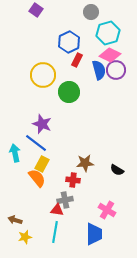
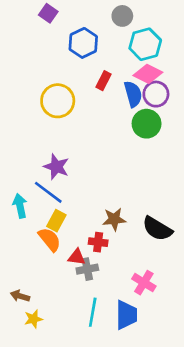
blue hexagon: (69, 42) -> (83, 43), moved
green circle: (69, 92) -> (147, 124), moved
black semicircle: (117, 170) -> (157, 229), size x1.6
red triangle: (57, 210) -> (77, 257), moved
cyan line: (55, 232) -> (93, 312), moved

